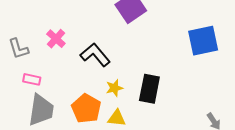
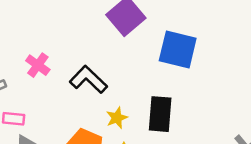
blue square: (203, 41) -> (178, 50), moved, turned 32

